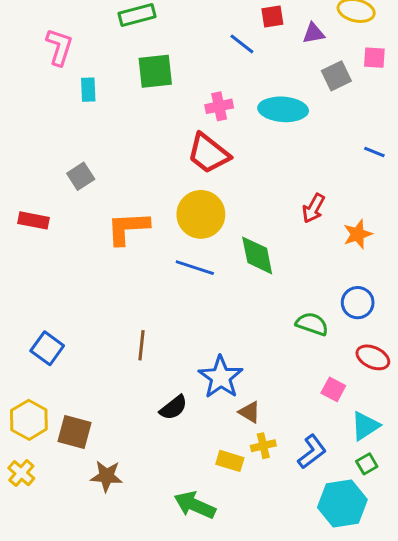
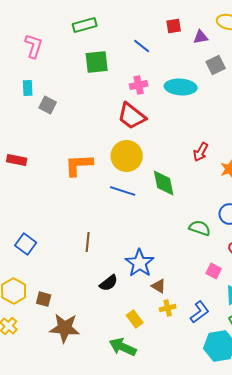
blue line: (242, 44) -> (142, 46), moved
cyan rectangle: (88, 90) -> (28, 88), moved
gray square: (81, 176) -> (48, 105), moved, turned -30
brown square: (75, 432) -> (44, 299), size x0.7
yellow rectangle: (230, 461) -> (135, 319), moved, turned 36
brown star: (107, 476) -> (65, 328), size x1.4

